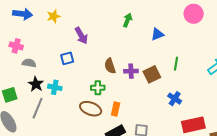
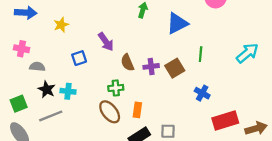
yellow star: (54, 16) -> (61, 25), moved
blue triangle: (157, 34) -> (177, 23), size x1.5
purple arrow: (81, 36) -> (106, 42), moved
gray line: (38, 108) -> (51, 116), turned 50
brown ellipse: (91, 109) -> (110, 112), turned 35

